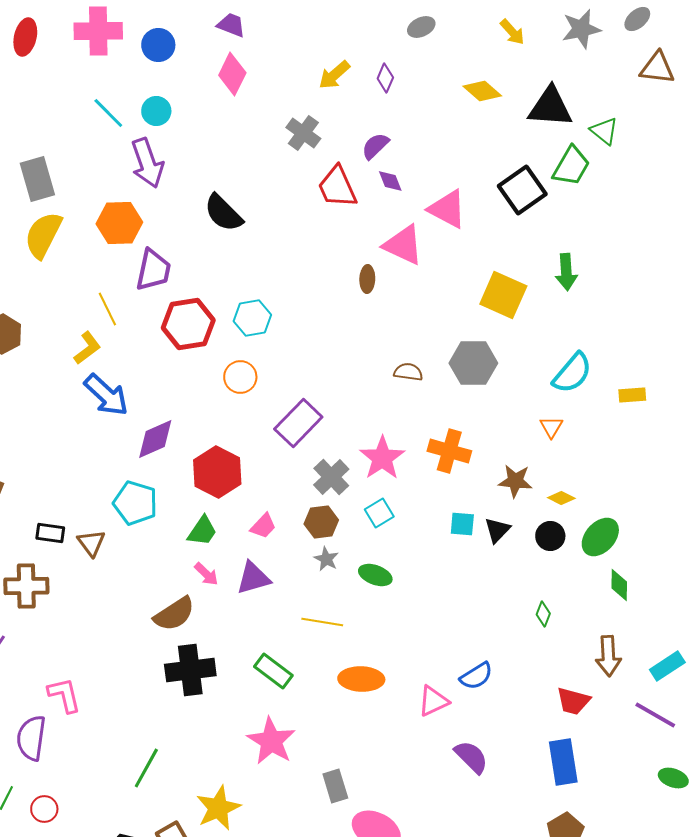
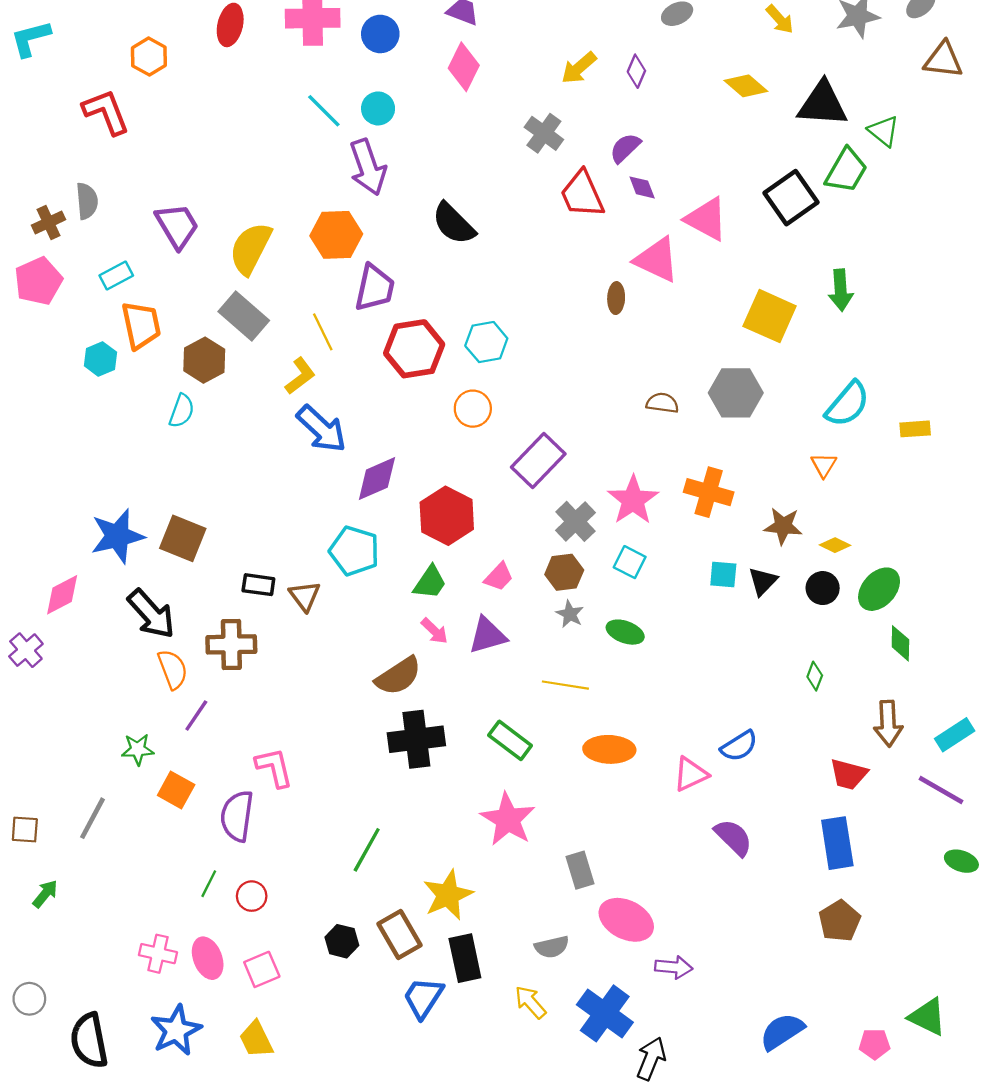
gray rectangle: (37, 179) -> (244, 316), moved, turned -33
cyan square: (379, 513) -> (630, 562), turned -32

